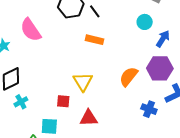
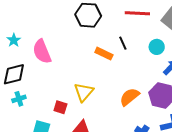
black line: (95, 11) -> (123, 43), moved
pink semicircle: (31, 30) -> (42, 52), moved

